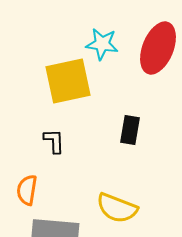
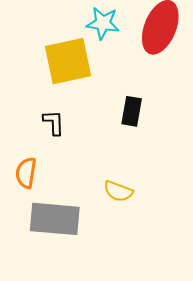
yellow semicircle: (117, 208) -> (118, 191), size x0.7

